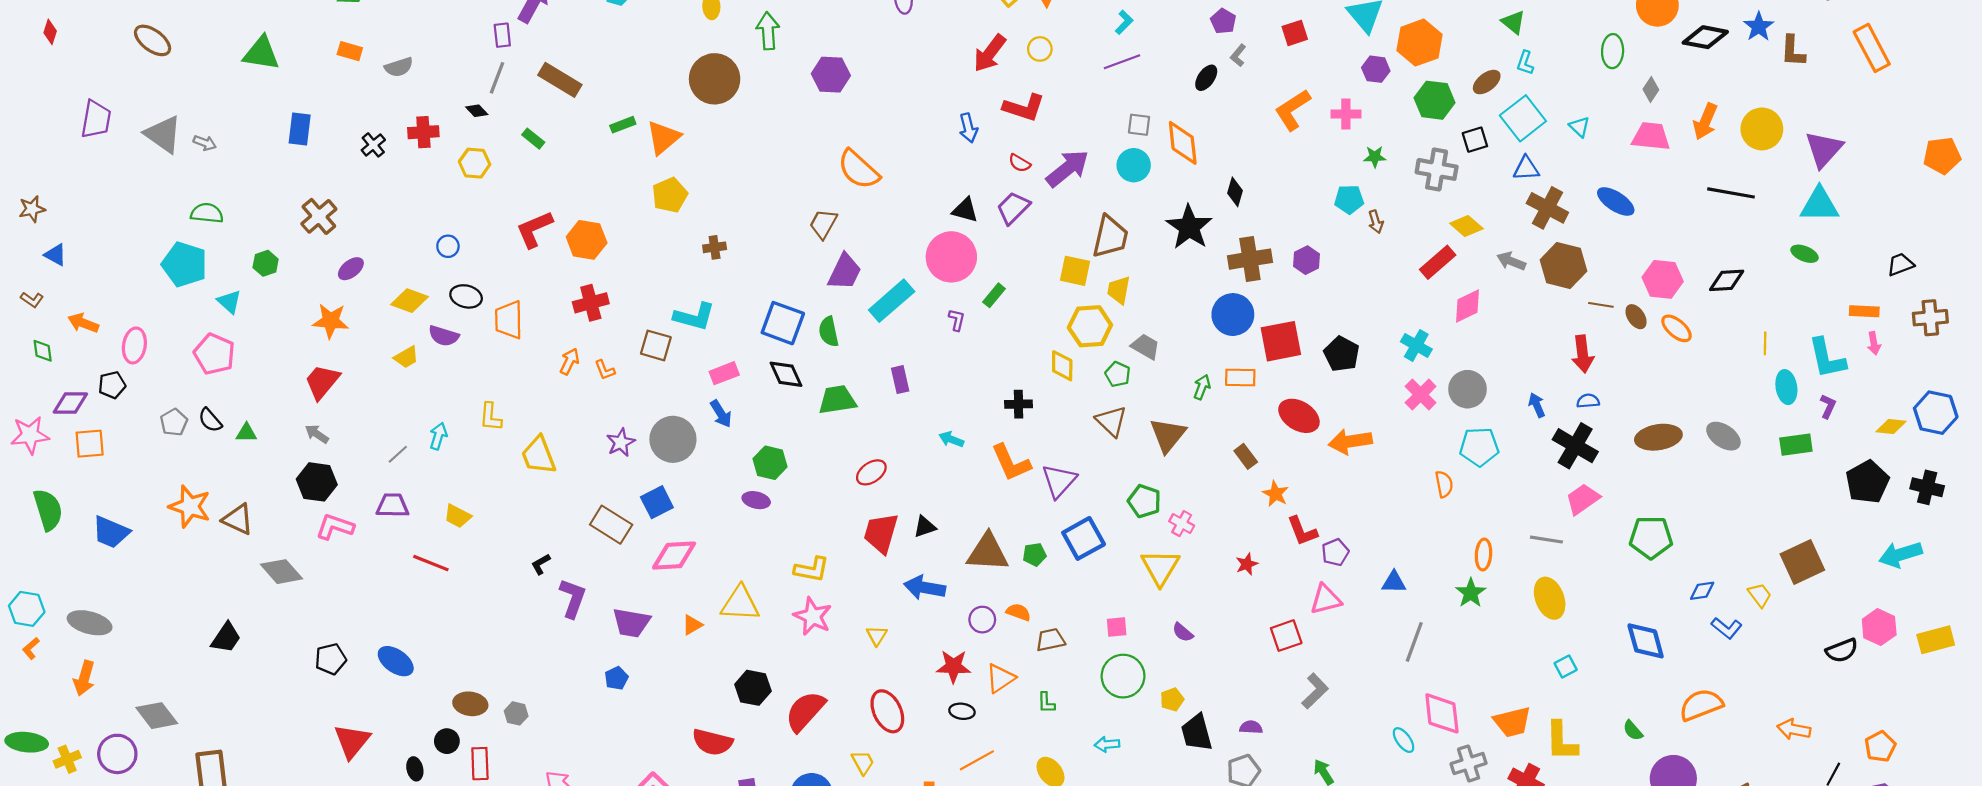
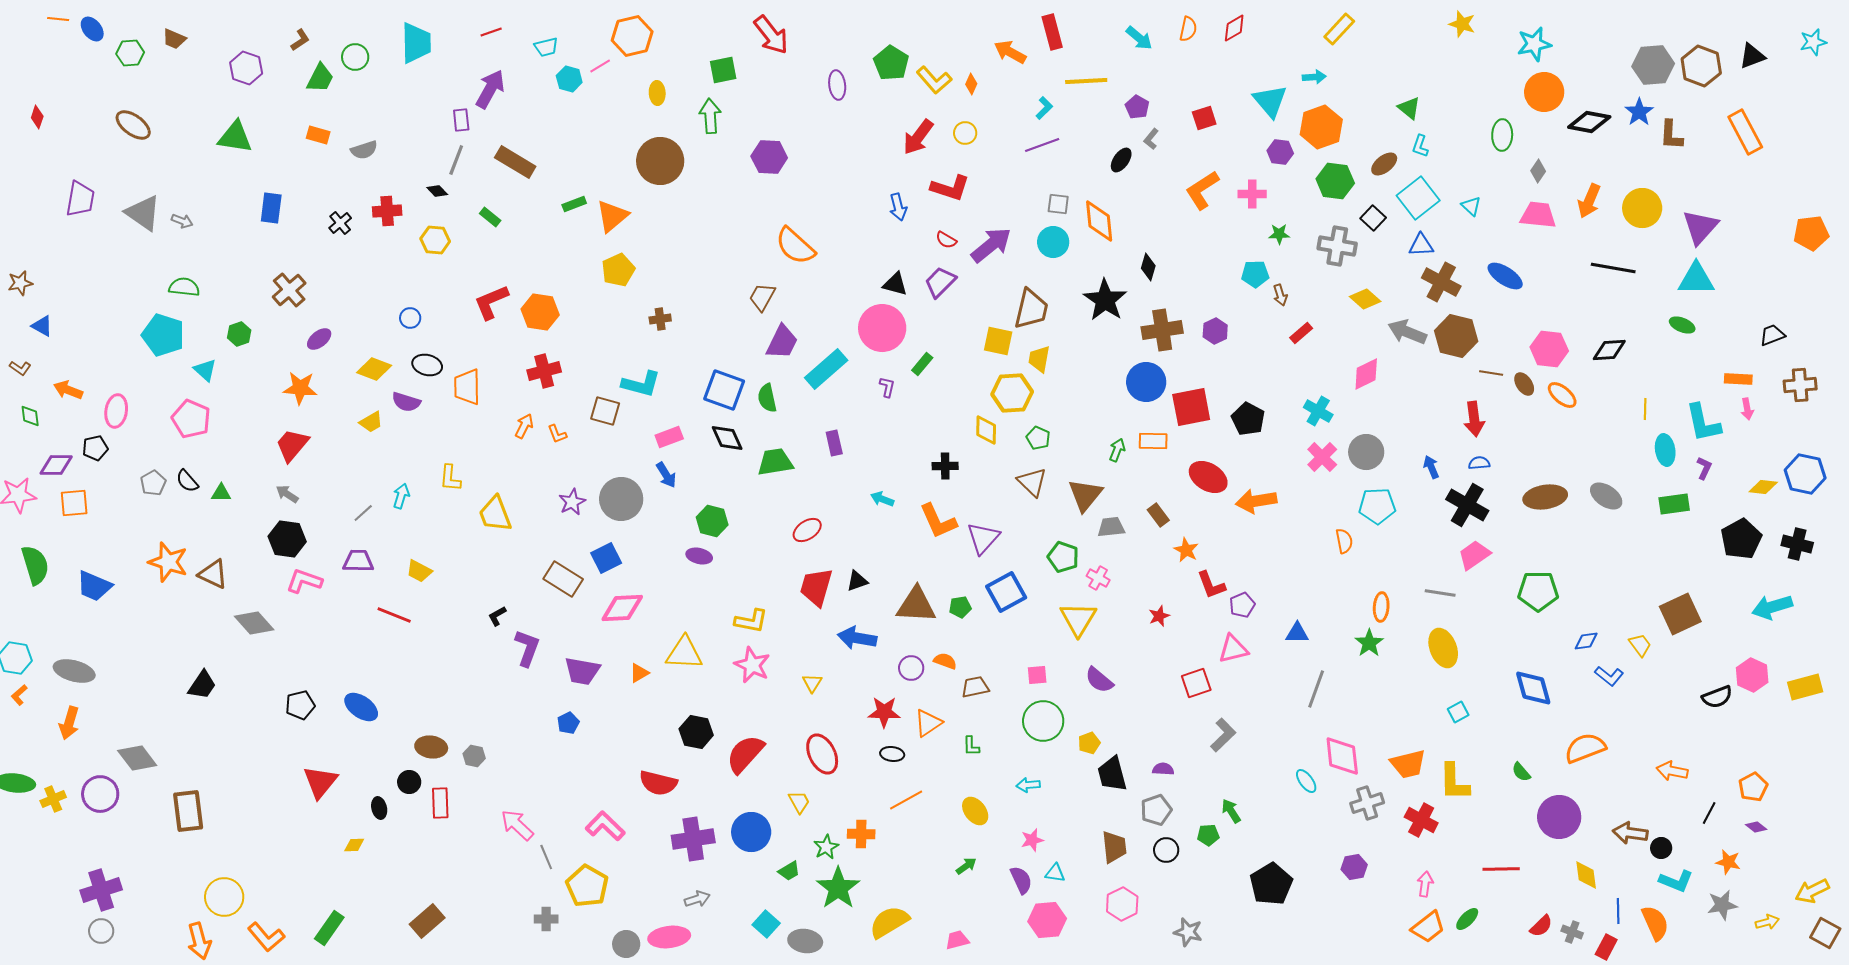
black square: (1475, 140) -> (1373, 218), turned -30
gray arrow: (1511, 261) -> (1407, 332), size x1.4
red rectangle: (1438, 262) -> (1301, 333), moved, size x0.7
gray trapezoid: (1145, 347) -> (1111, 527), moved, turned -36
purple semicircle: (1183, 632) -> (1099, 680), size x1.4

